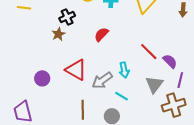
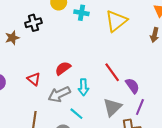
brown star: (58, 34) -> (12, 38), moved
red semicircle: (101, 34) -> (63, 68), moved
red triangle: (76, 70) -> (34, 79), size x0.6

